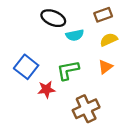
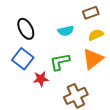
black ellipse: (53, 18) -> (26, 29), moved, turned 40
orange triangle: (105, 67) -> (93, 59), size x1.6

